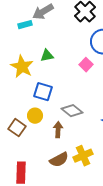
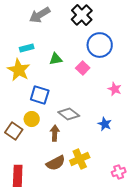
cyan rectangle: (25, 25) -> (27, 48), moved
green triangle: (47, 56) -> (56, 59), moved

